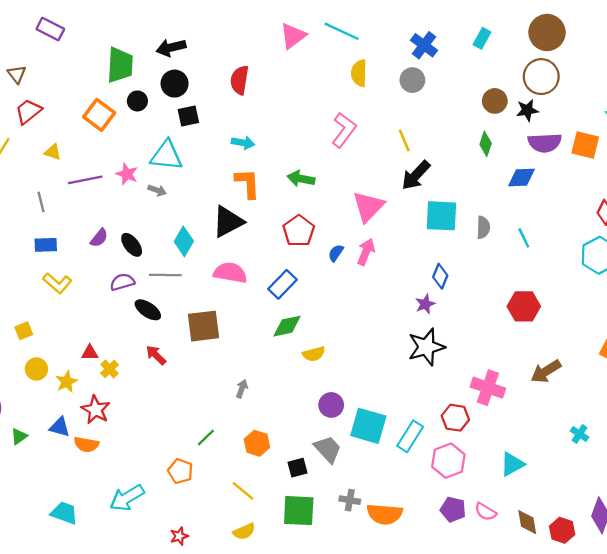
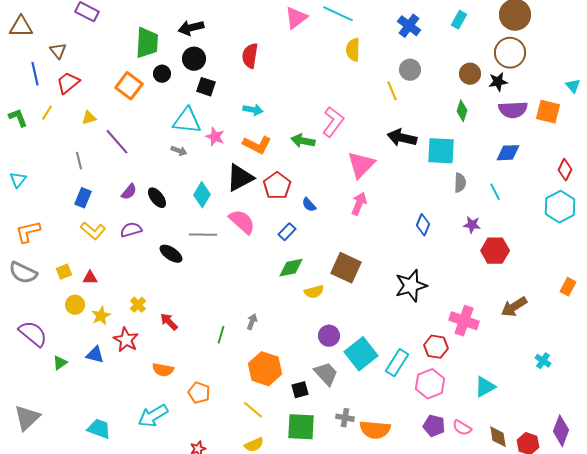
gray circle: (412, 80) -> (410, 70), moved
black square: (188, 116) -> (206, 87), turned 30
pink L-shape: (344, 130) -> (333, 122), moved
yellow line: (404, 140) -> (392, 91), moved
yellow triangle: (53, 152) -> (89, 118), turned -35
pink star: (127, 174) -> (215, 137), moved
black arrow: (416, 175) -> (402, 138), turned 60
blue diamond: (521, 178) -> (508, 153), moved
purple line: (85, 180) -> (117, 142), turned 60
orange L-shape: (248, 183) -> (257, 145), turned 120
cyan square: (441, 216) -> (441, 151), moved
red pentagon: (299, 231) -> (277, 186), moved
blue rectangle: (46, 245) -> (83, 198), turned -66
blue semicircle: (336, 253) -> (309, 205), moved, turned -77
pink semicircle: (230, 273) -> (242, 222), turned 32
gray line: (165, 275) -> (203, 235), moved
purple semicircle: (122, 282) -> (131, 230), moved
blue rectangle: (282, 284) -> (287, 232), size x0.7
purple star: (425, 304) -> (472, 225), moved, turned 30
brown square: (204, 326) -> (346, 268), moved, turned 32
red triangle: (90, 353) -> (90, 278), moved
red arrow: (156, 355) -> (169, 322), moved
cyan square: (368, 426) -> (361, 354), turned 36
green line: (206, 437) -> (221, 335), moved, turned -30
orange hexagon: (257, 443) -> (265, 369), size x1.5
orange semicircle: (86, 444) -> (163, 370), moved

